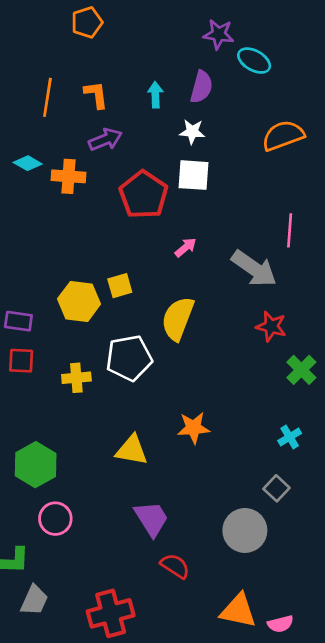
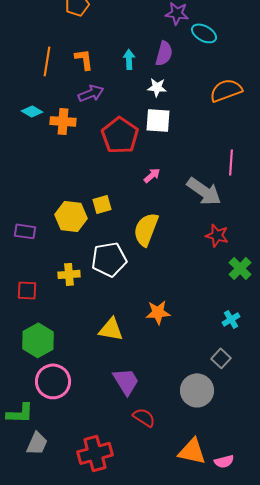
red square: (21, 361) -> (27, 290), moved
pink circle: (55, 519) -> (53, 381), size x1.4

